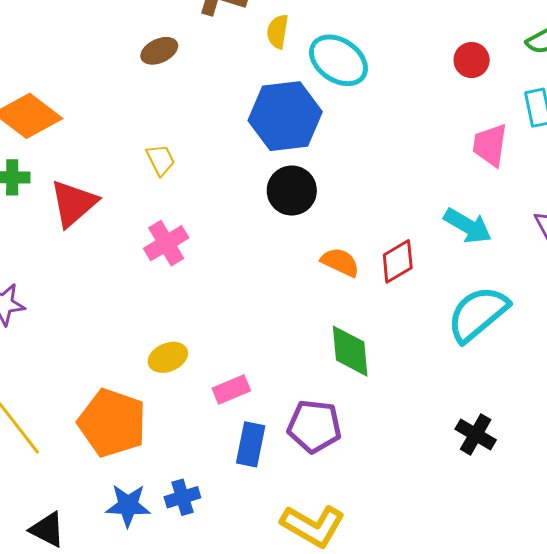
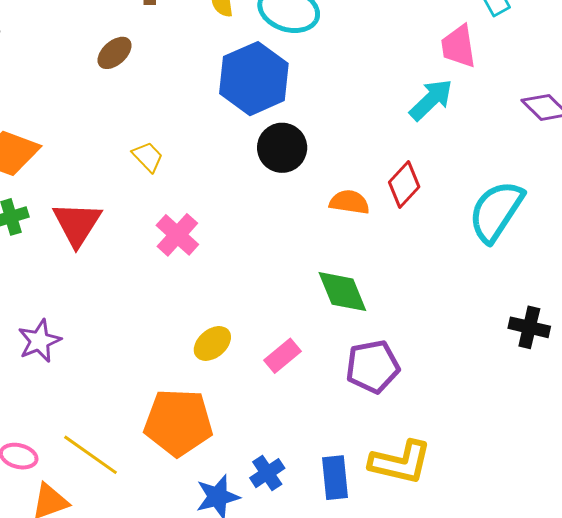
cyan arrow: (468, 226) -> (431, 100), moved, turned -57
green diamond: (350, 351) -> (342, 292), moved
blue rectangle: (251, 444) -> (335, 478), moved

